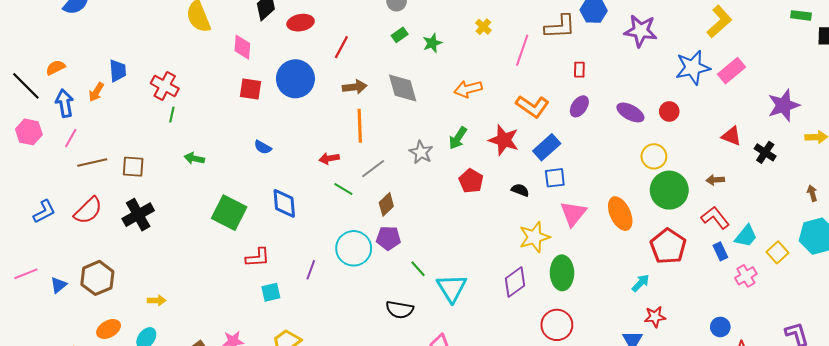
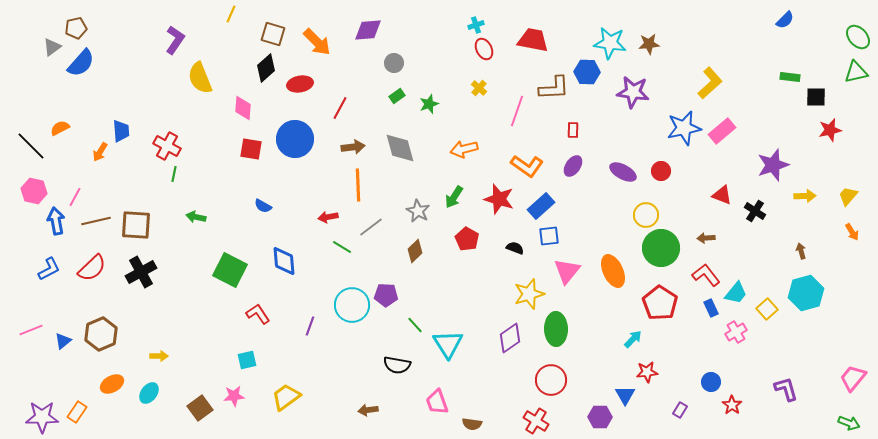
blue arrow: (65, 103) -> (56, 221), moved
brown square: (133, 167) -> (136, 225), size x1.4
brown diamond: (386, 204) -> (415, 251), moved
red L-shape: (258, 258) -> (258, 314), turned -120
cyan square: (271, 292) -> (247, 360), moved

